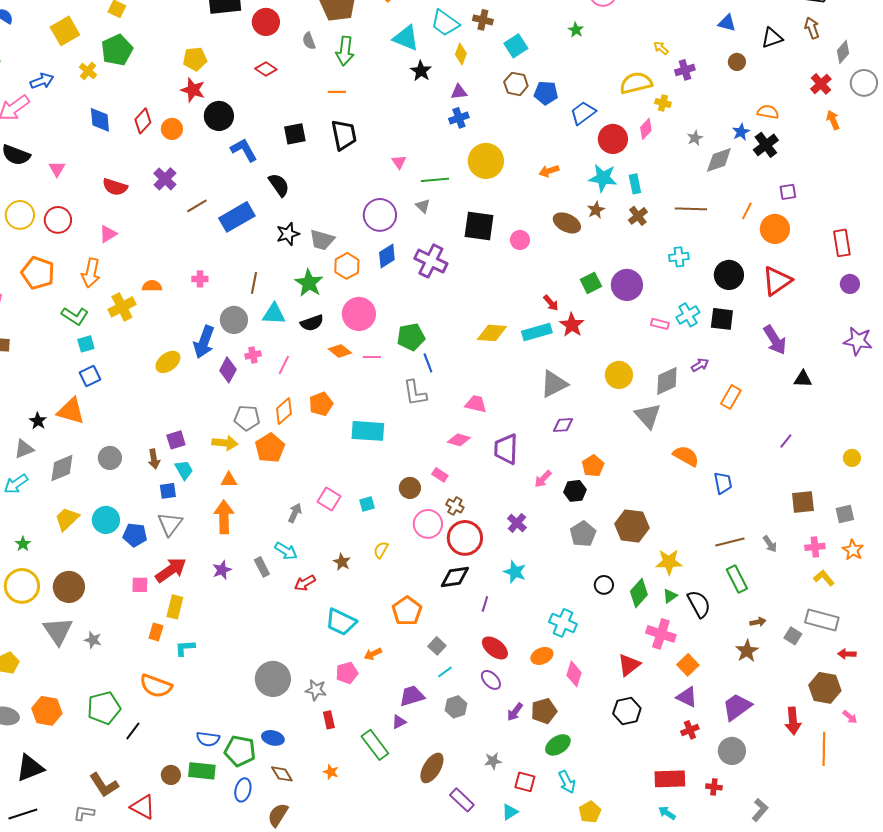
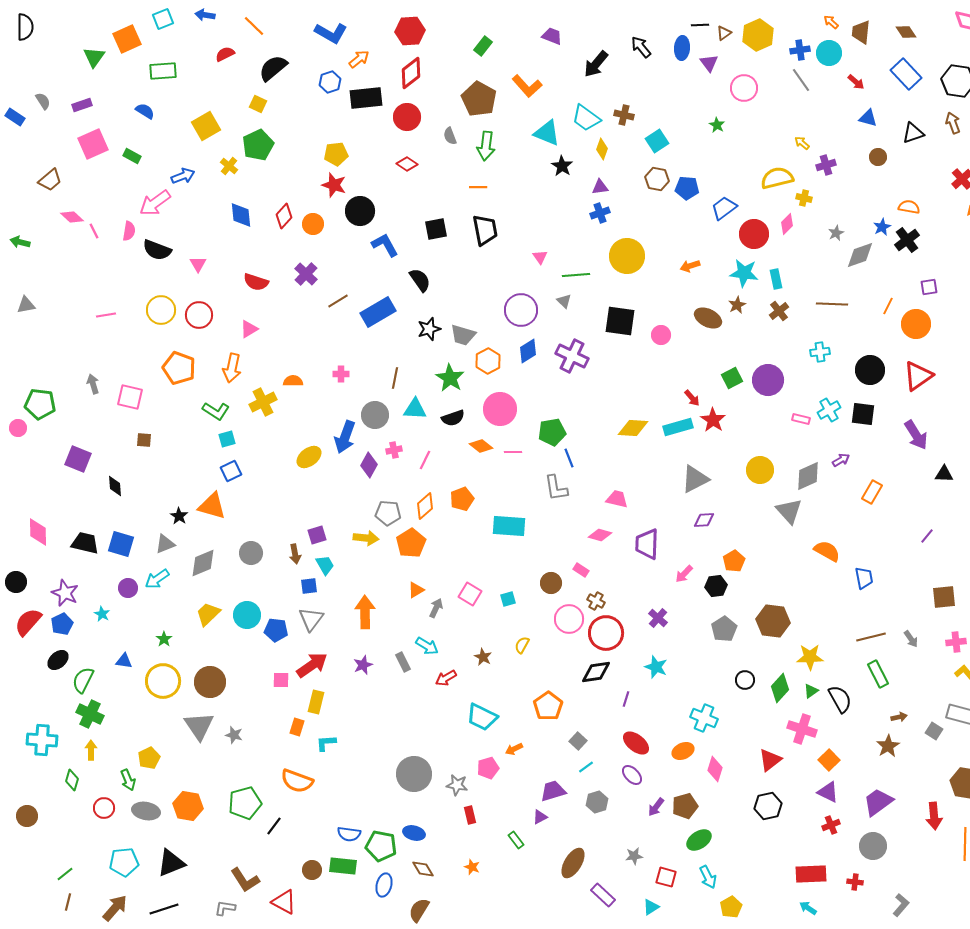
orange triangle: (229, 480) -> (416, 590), moved, turned -30
green rectangle: (375, 745) -> (516, 840), size x0.6

